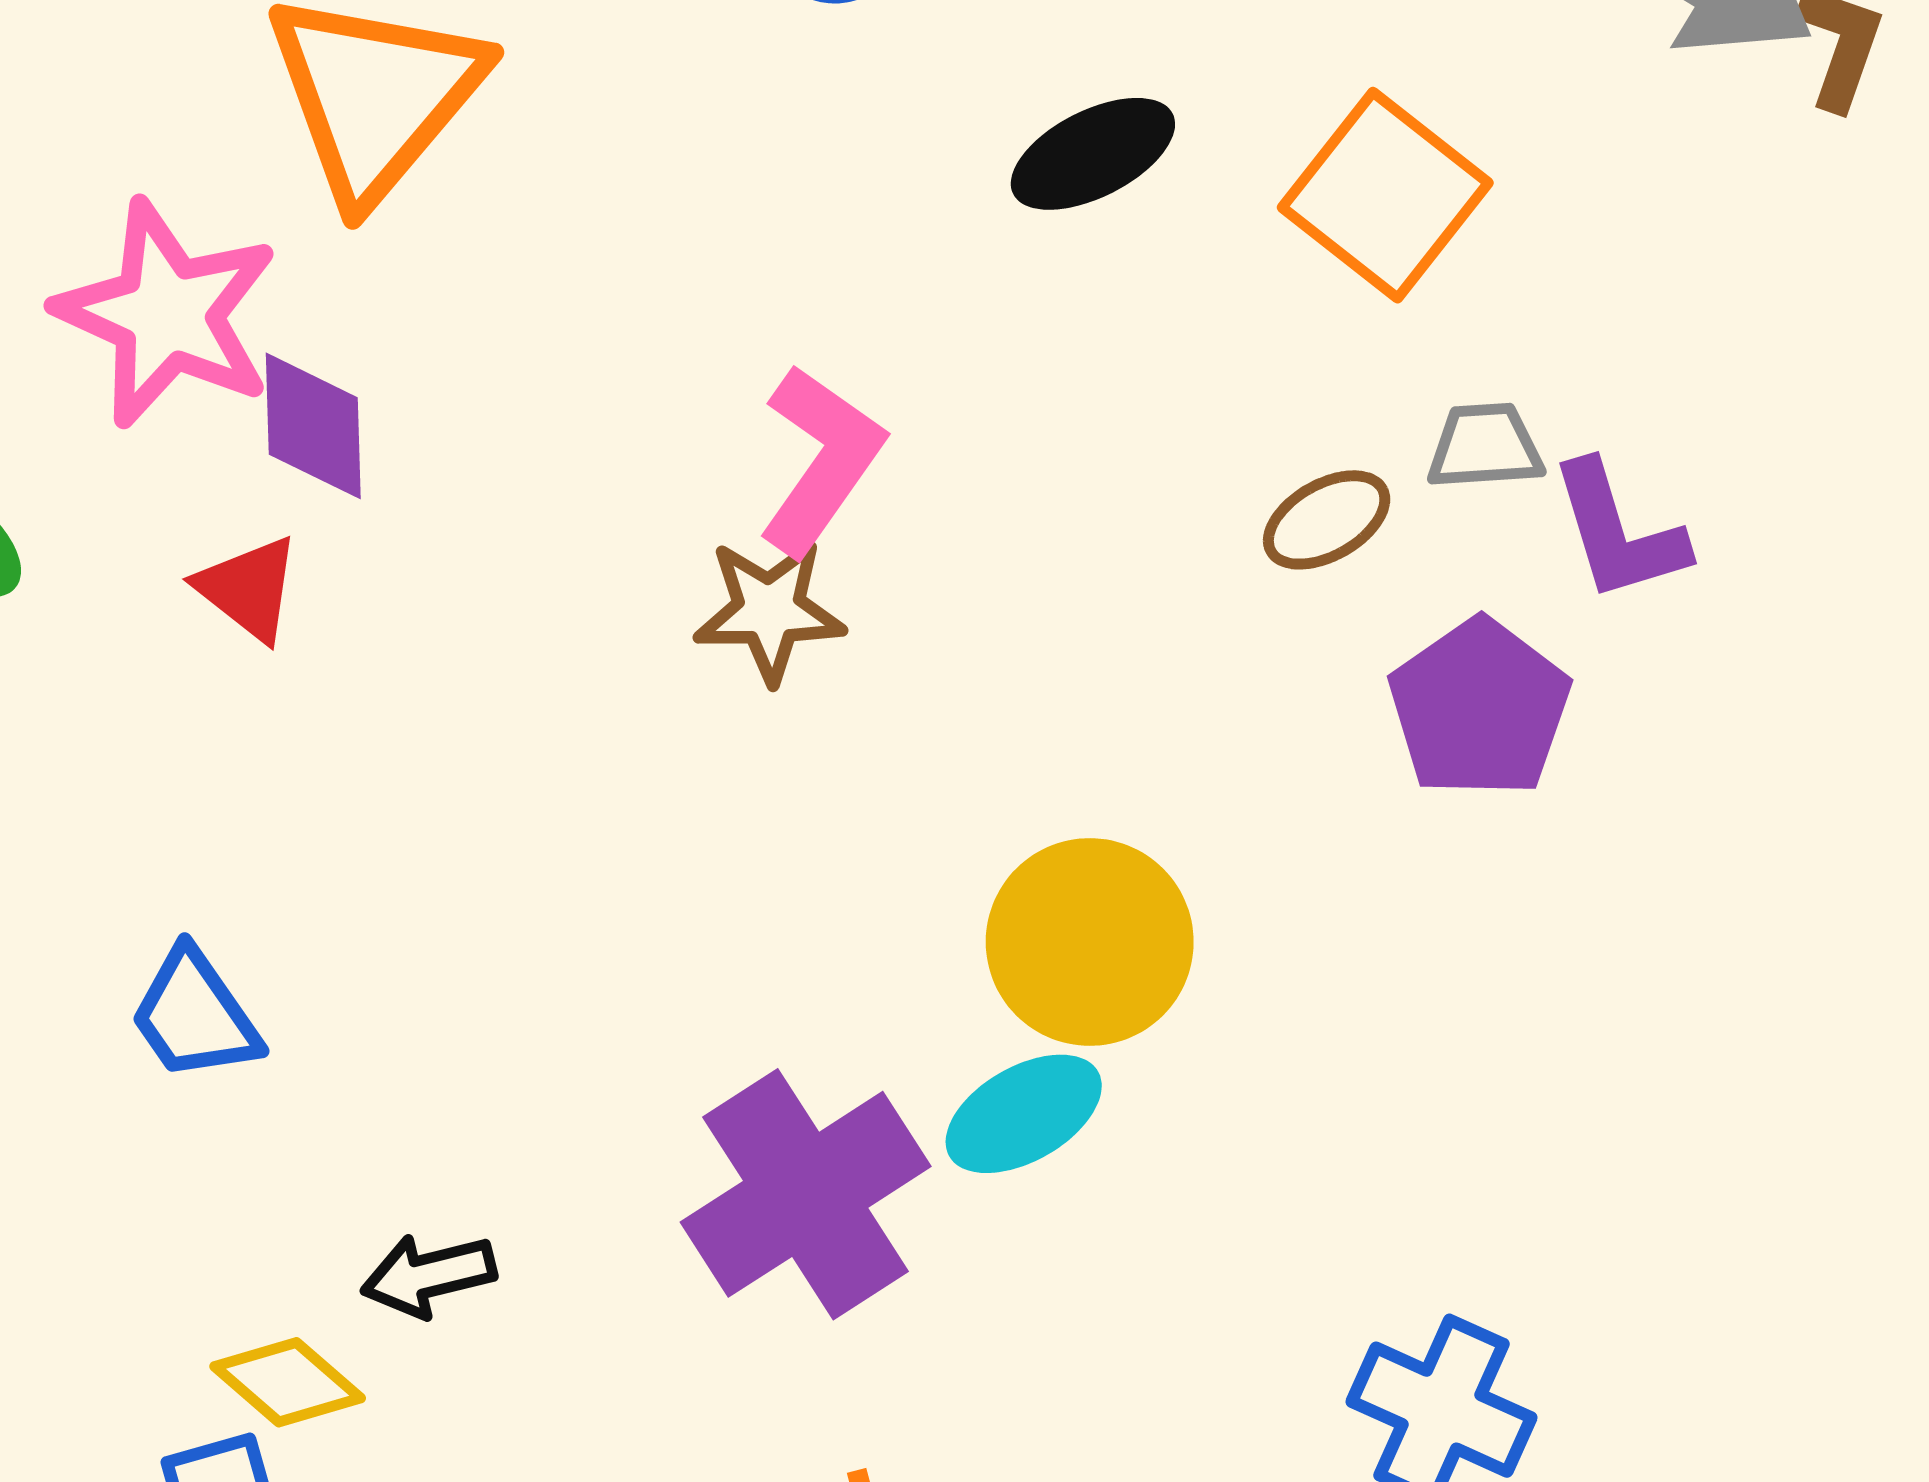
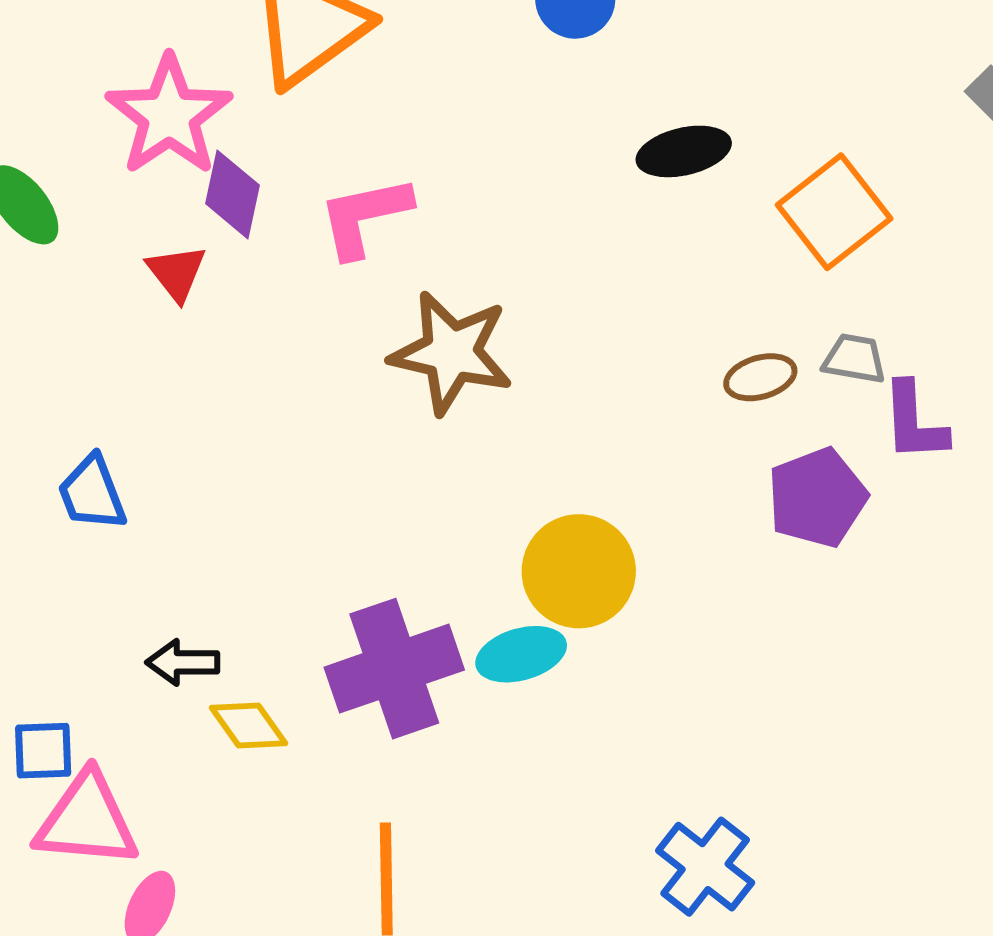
pink L-shape: (821, 460) -> (365, 216), moved, turned -151
brown star: (769, 611) -> (451, 353), size x1.5
yellow diamond: (288, 1382) -> (249, 725), moved

